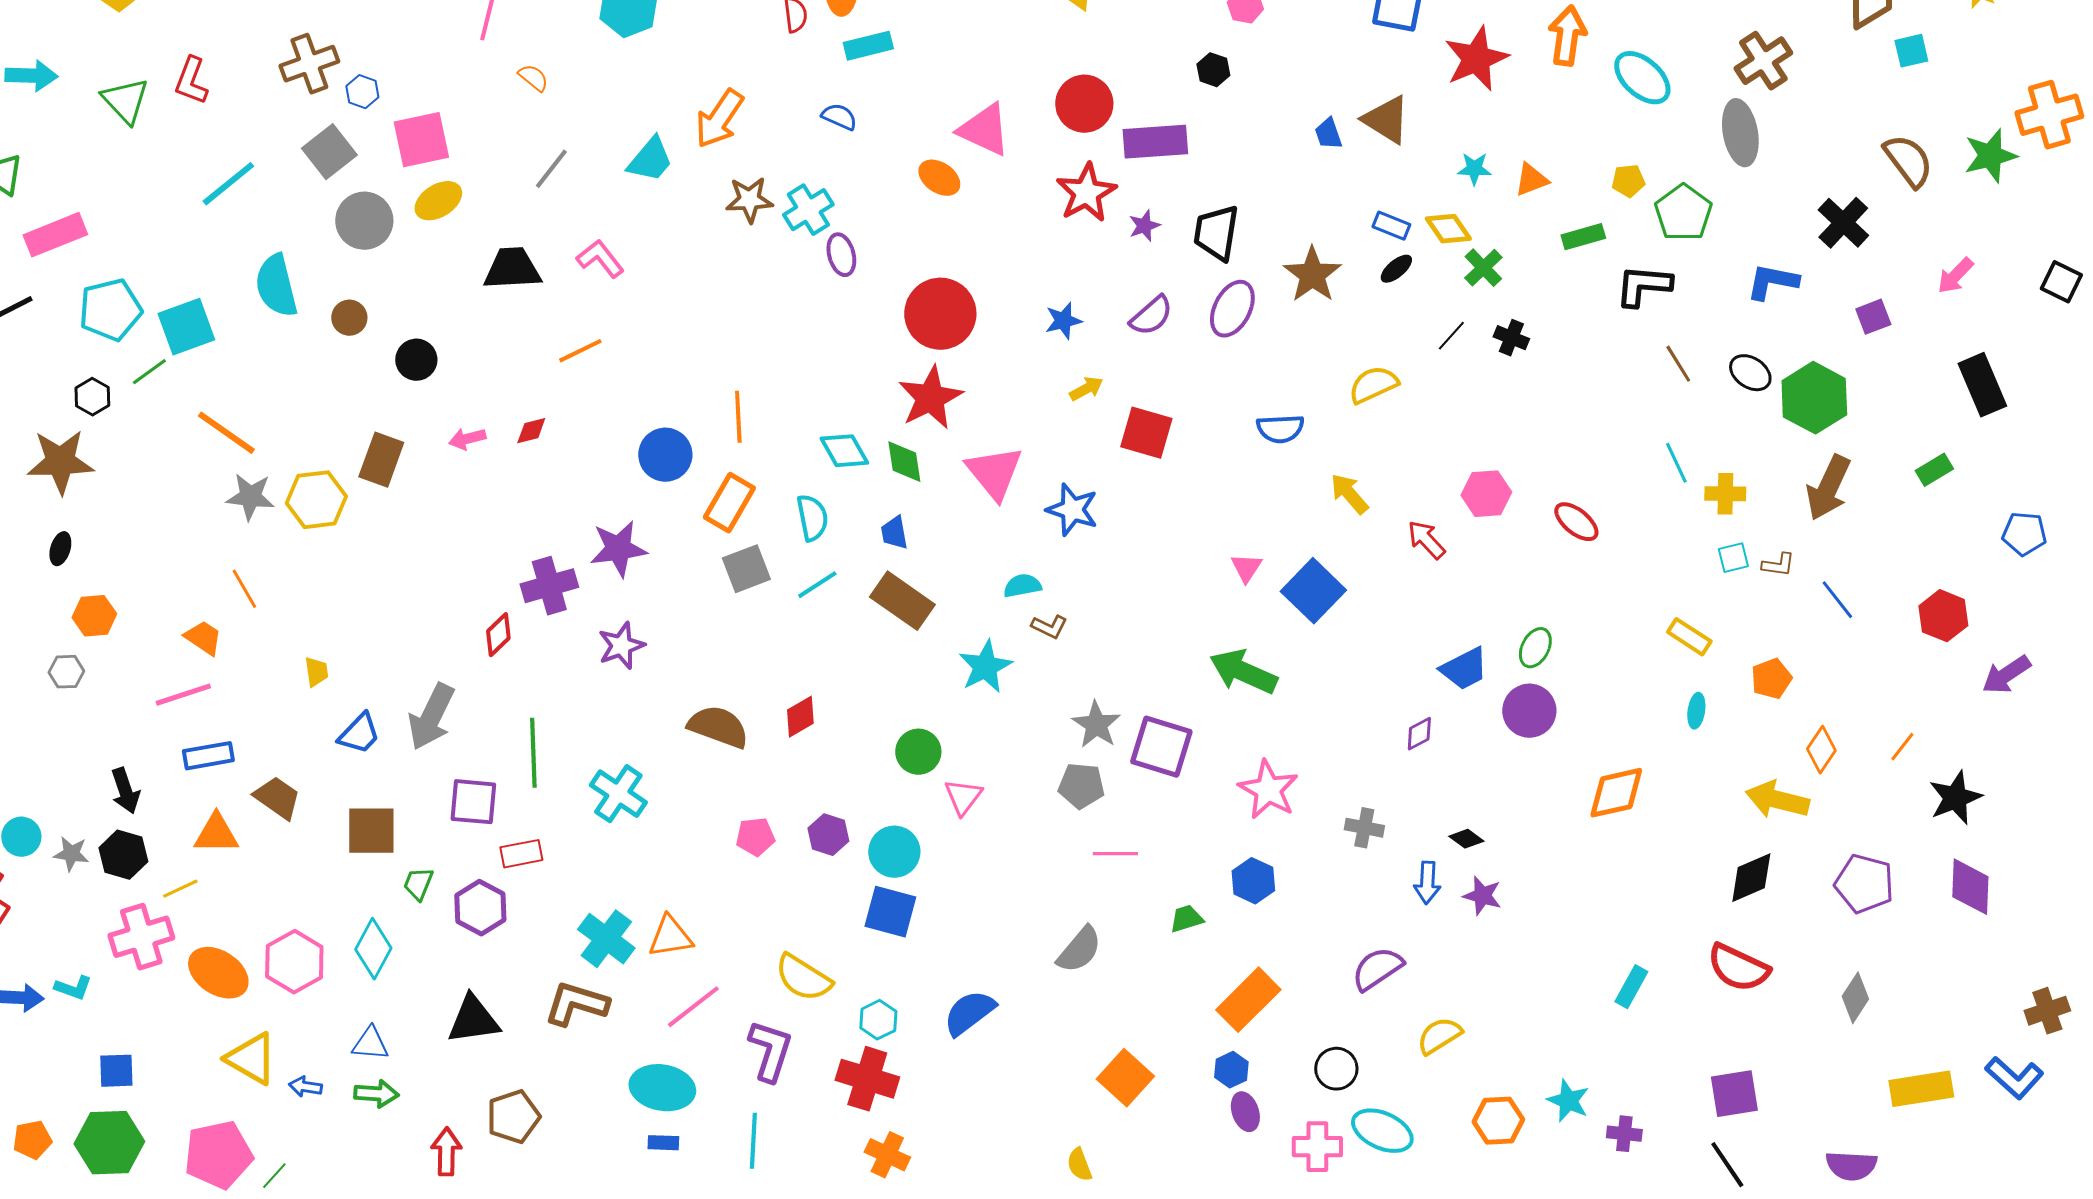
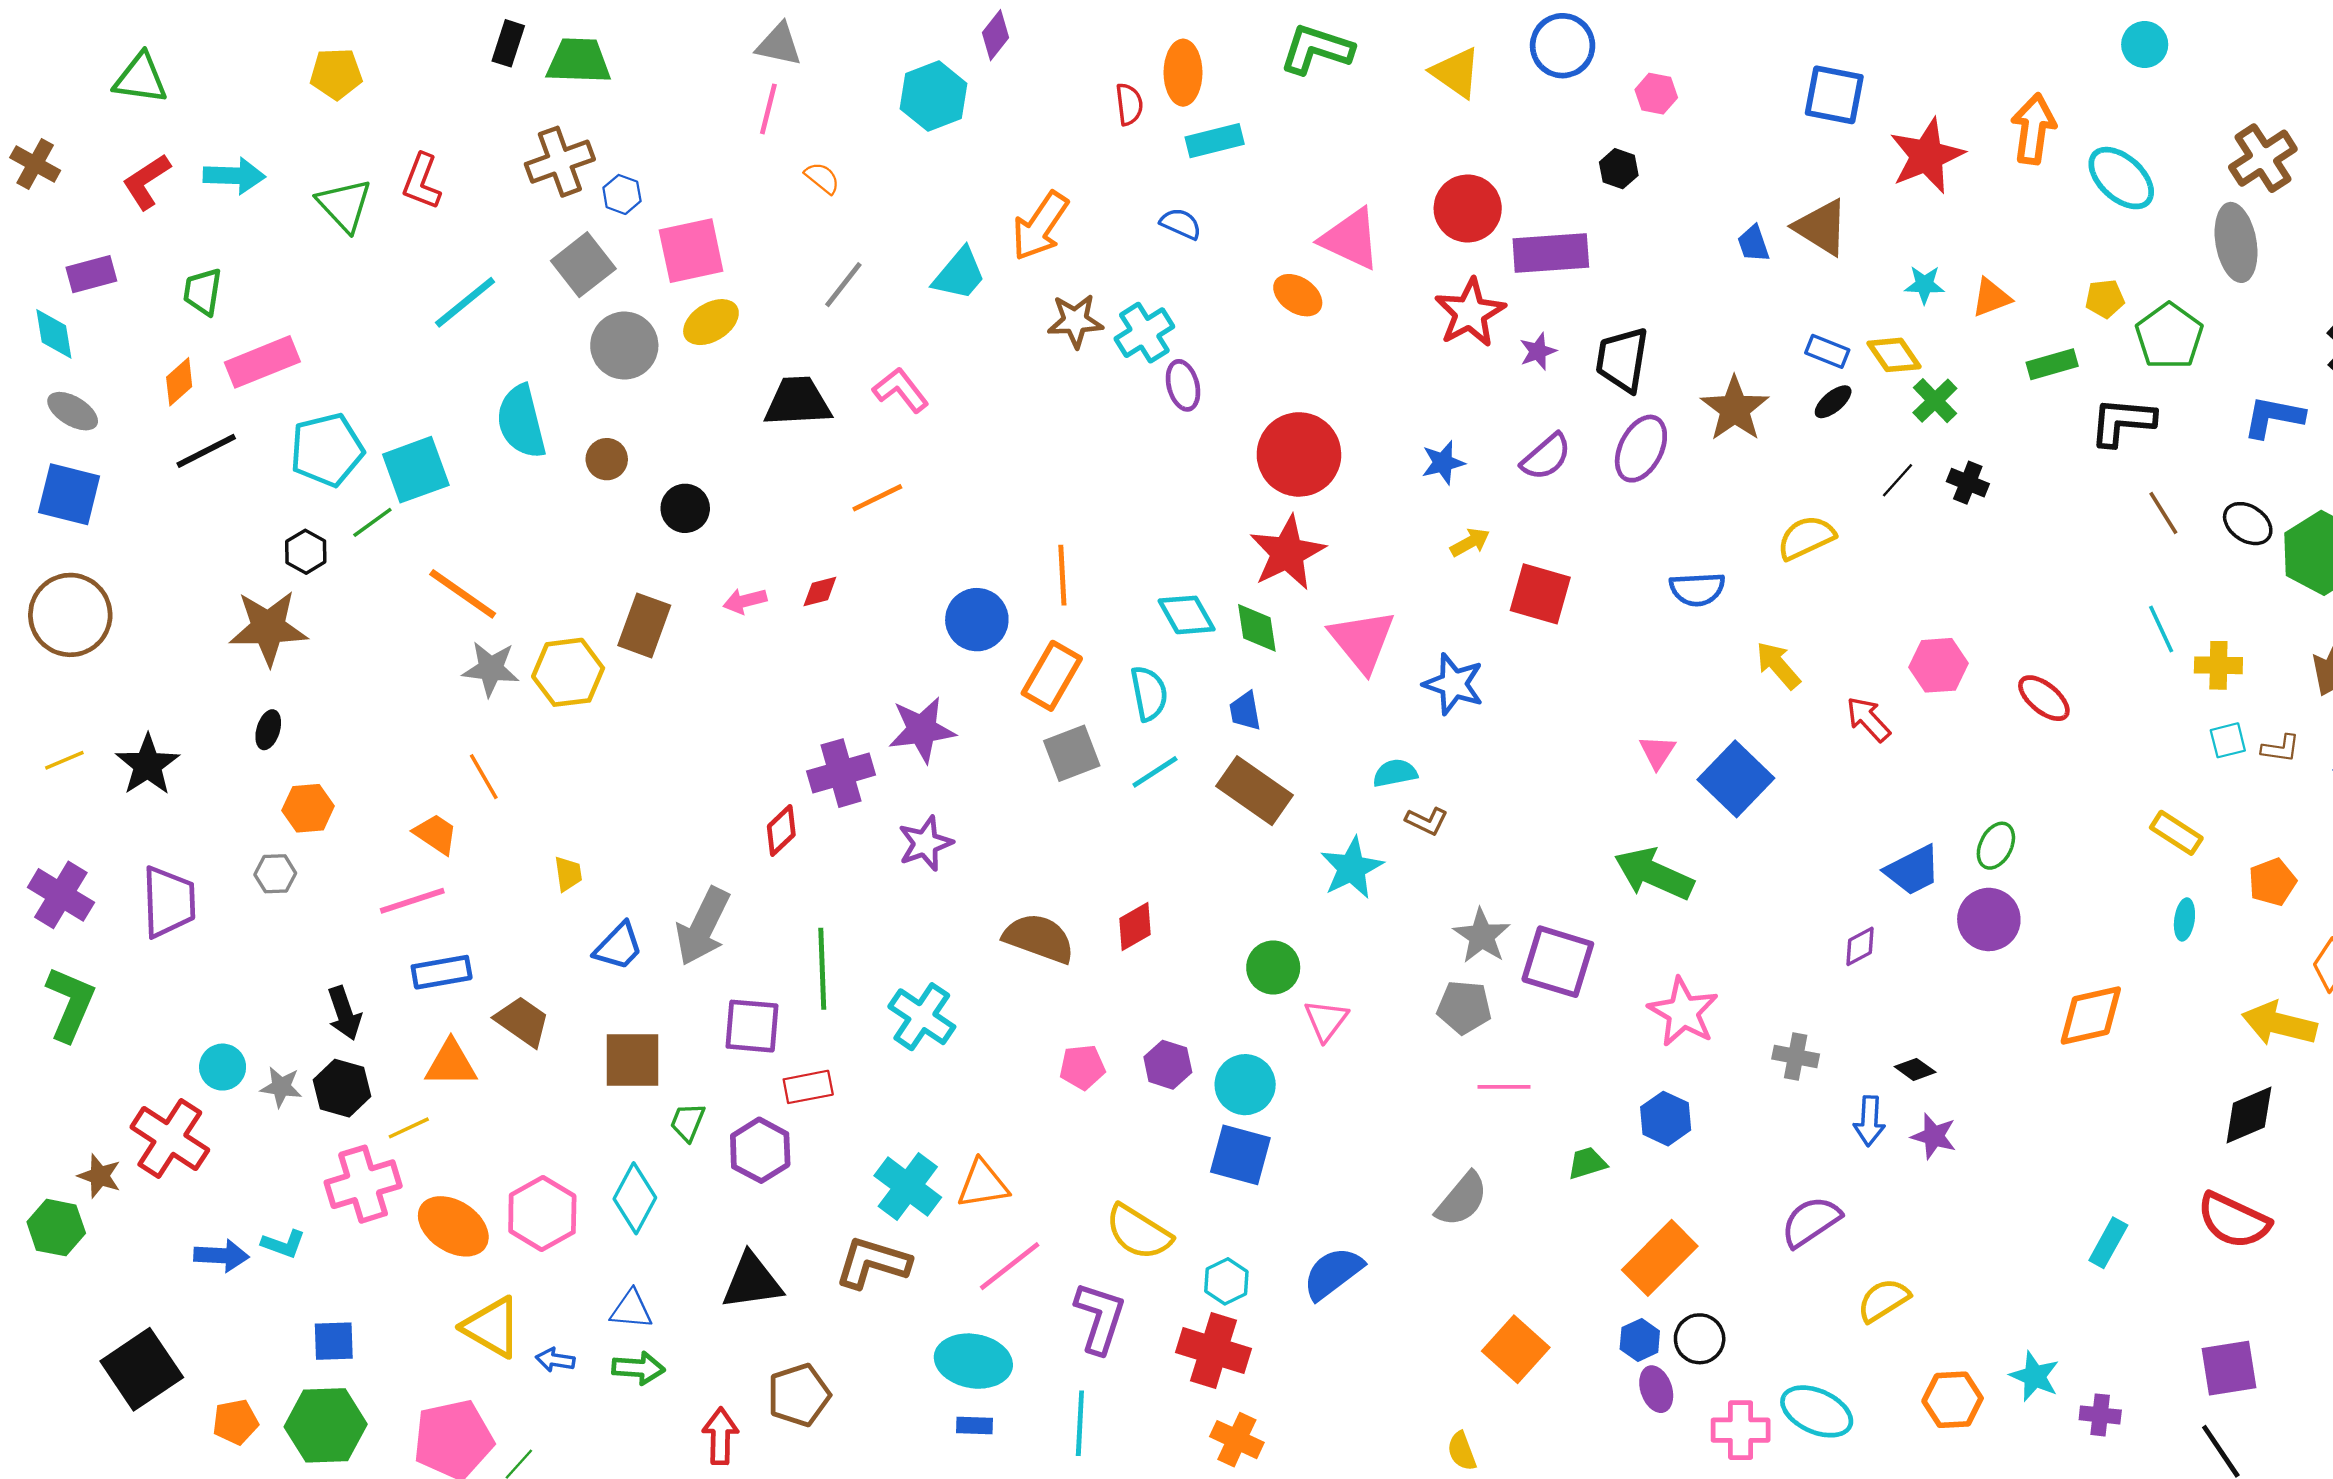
black circle: (1336, 1069) -> (1700, 1339), moved

